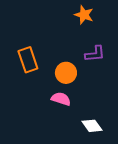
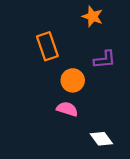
orange rectangle: (28, 60) -> (47, 46), moved

